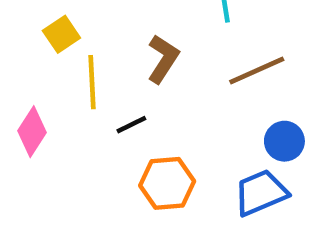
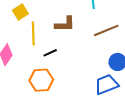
brown L-shape: (163, 59) -> (65, 24), turned 55
orange hexagon: (167, 183) -> (41, 80), moved

